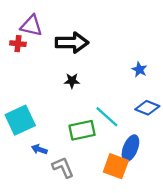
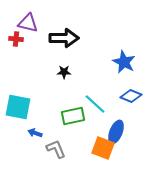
blue star: (139, 70) -> (124, 62), size x1.6
cyan square: (20, 120) -> (18, 107), turned 36

